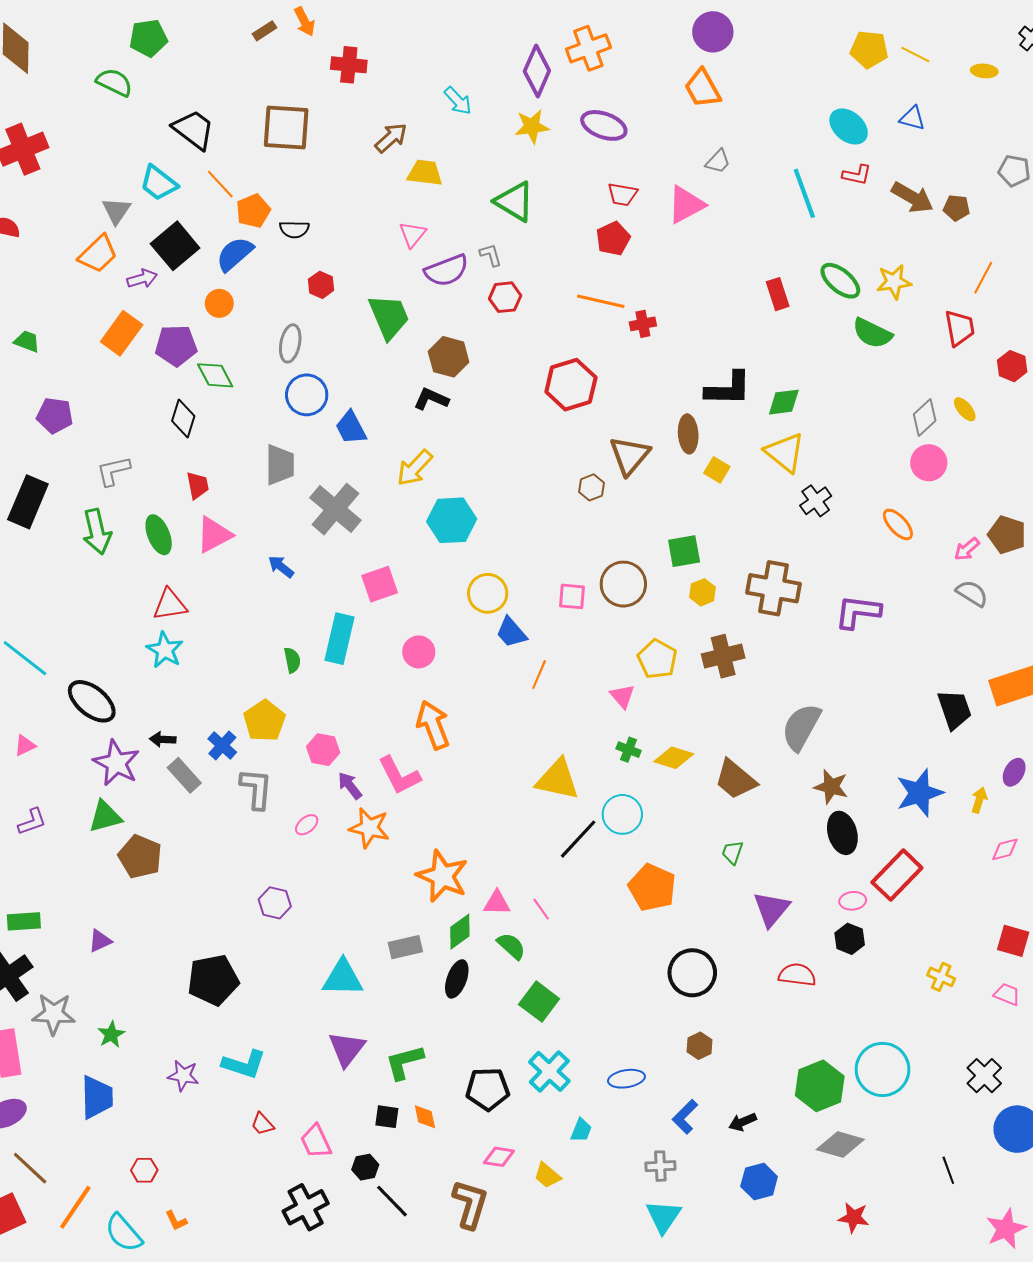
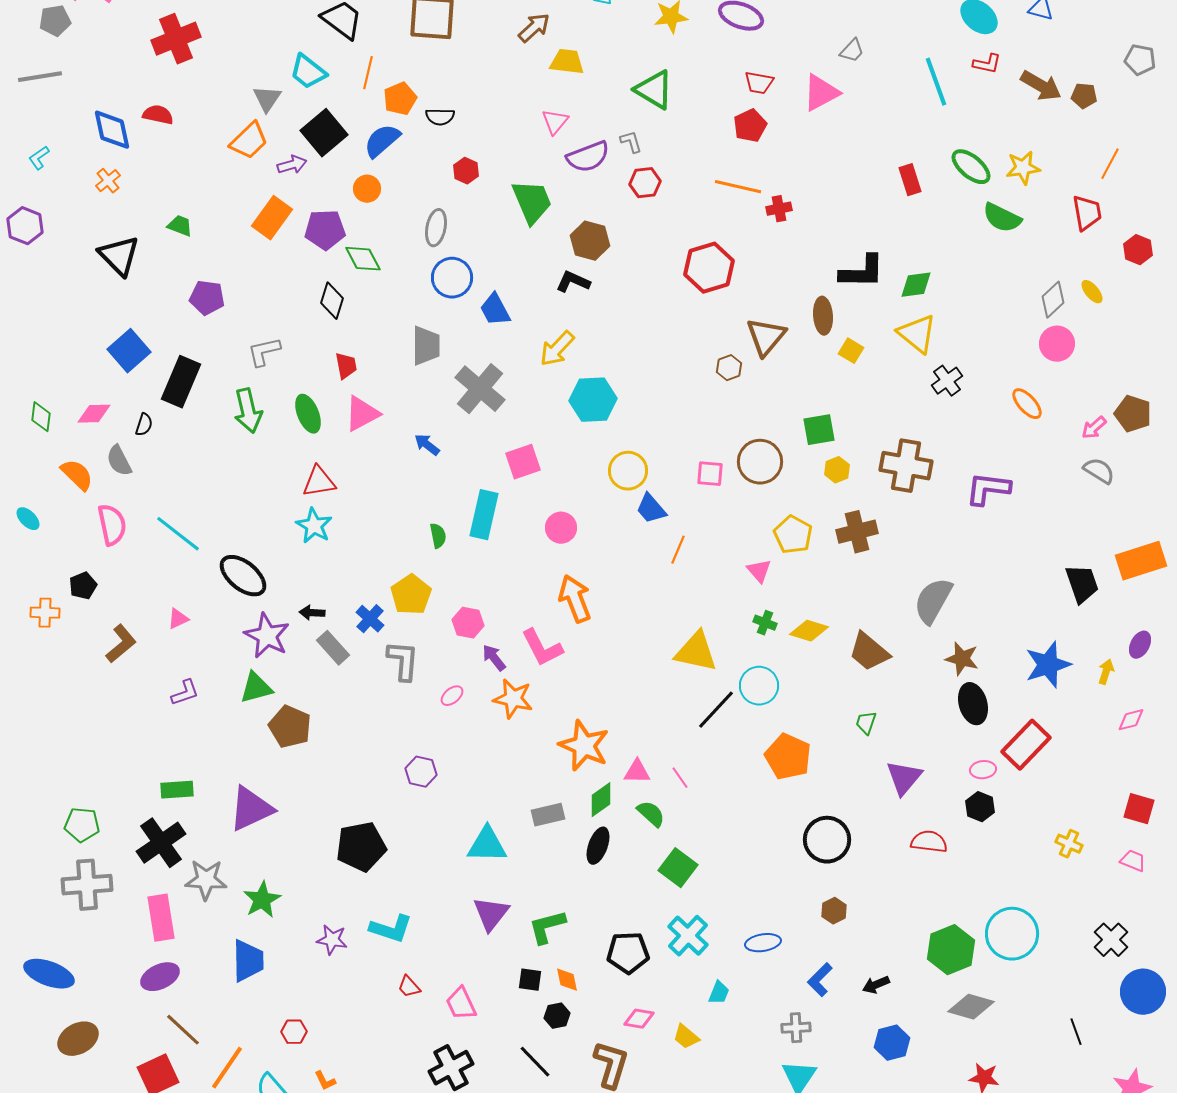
orange line: (220, 184) -> (368, 73), turned 56
purple triangle: (100, 941) -> (251, 809), size x2.0
green star: (111, 1034) -> (262, 900), size x1.4
black hexagon: (365, 1167) -> (557, 1016), moved

